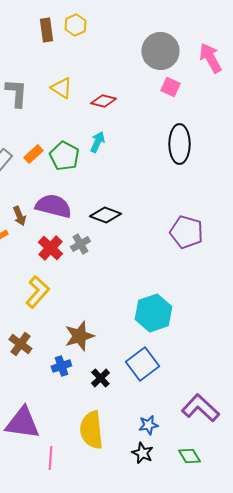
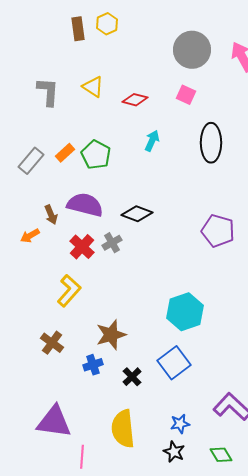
pink square: (170, 87) -> (186, 95), moved
cyan arrow: (97, 142) -> (152, 141), moved

